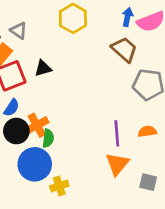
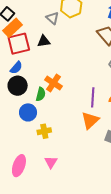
gray triangle: (19, 31) -> (52, 18), moved
orange cross: (37, 125) -> (53, 83), moved, turned -36
blue circle: (35, 164) -> (28, 112), size x0.7

